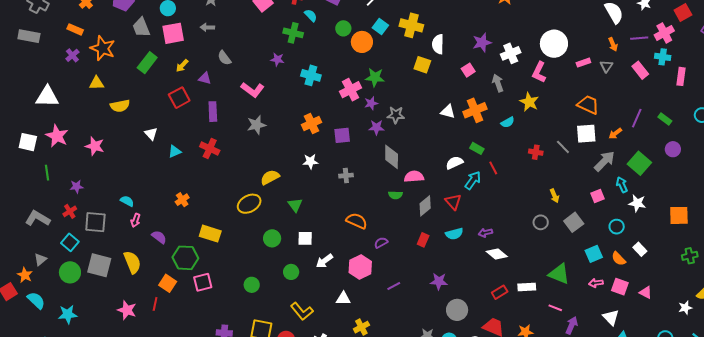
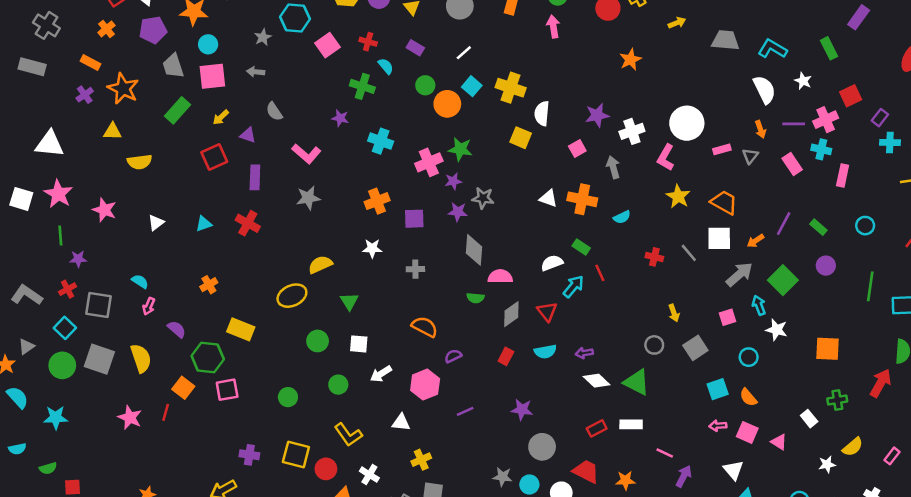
yellow star: (529, 102) -> (678, 196), moved
orange cross: (475, 110) -> (582, 199), turned 30
white triangle: (151, 134) -> (156, 223), moved, turned 32
green line: (47, 173) -> (60, 236), moved
white rectangle: (640, 249) -> (809, 419), moved
green triangle: (559, 274) -> (637, 382), moved

